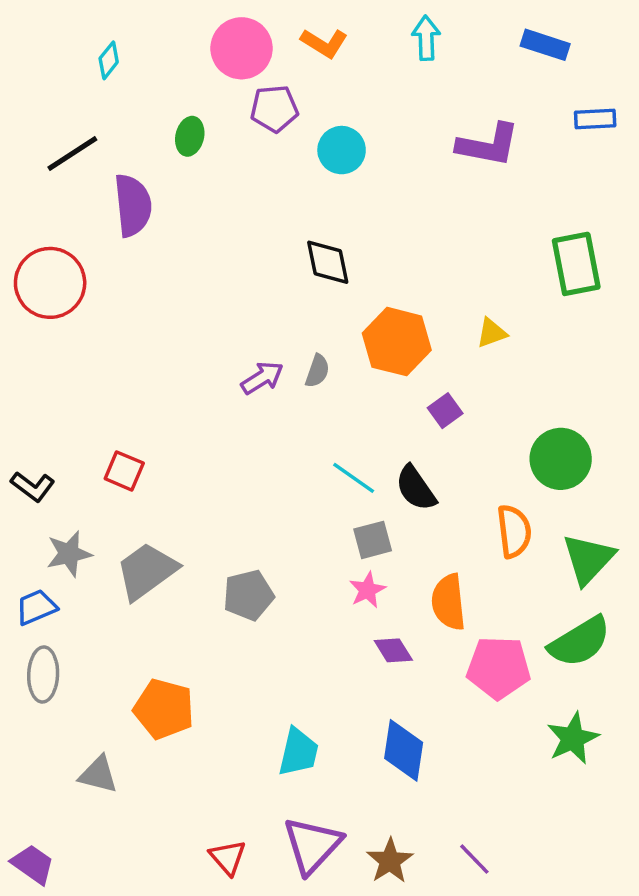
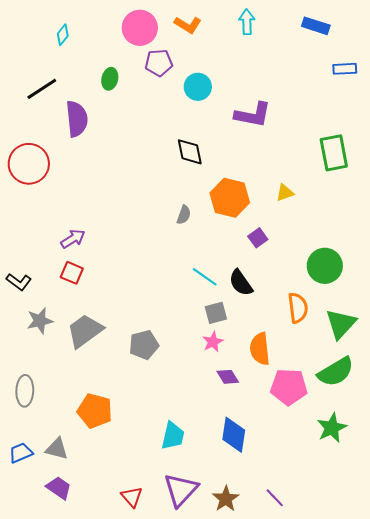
purple L-shape: (488, 145) -> (253, 115), moved
purple arrow: (262, 378) -> (73, 239), moved
blue trapezoid: (36, 607) -> (21, 453), moved
purple trapezoid: (33, 864) -> (59, 488), moved

